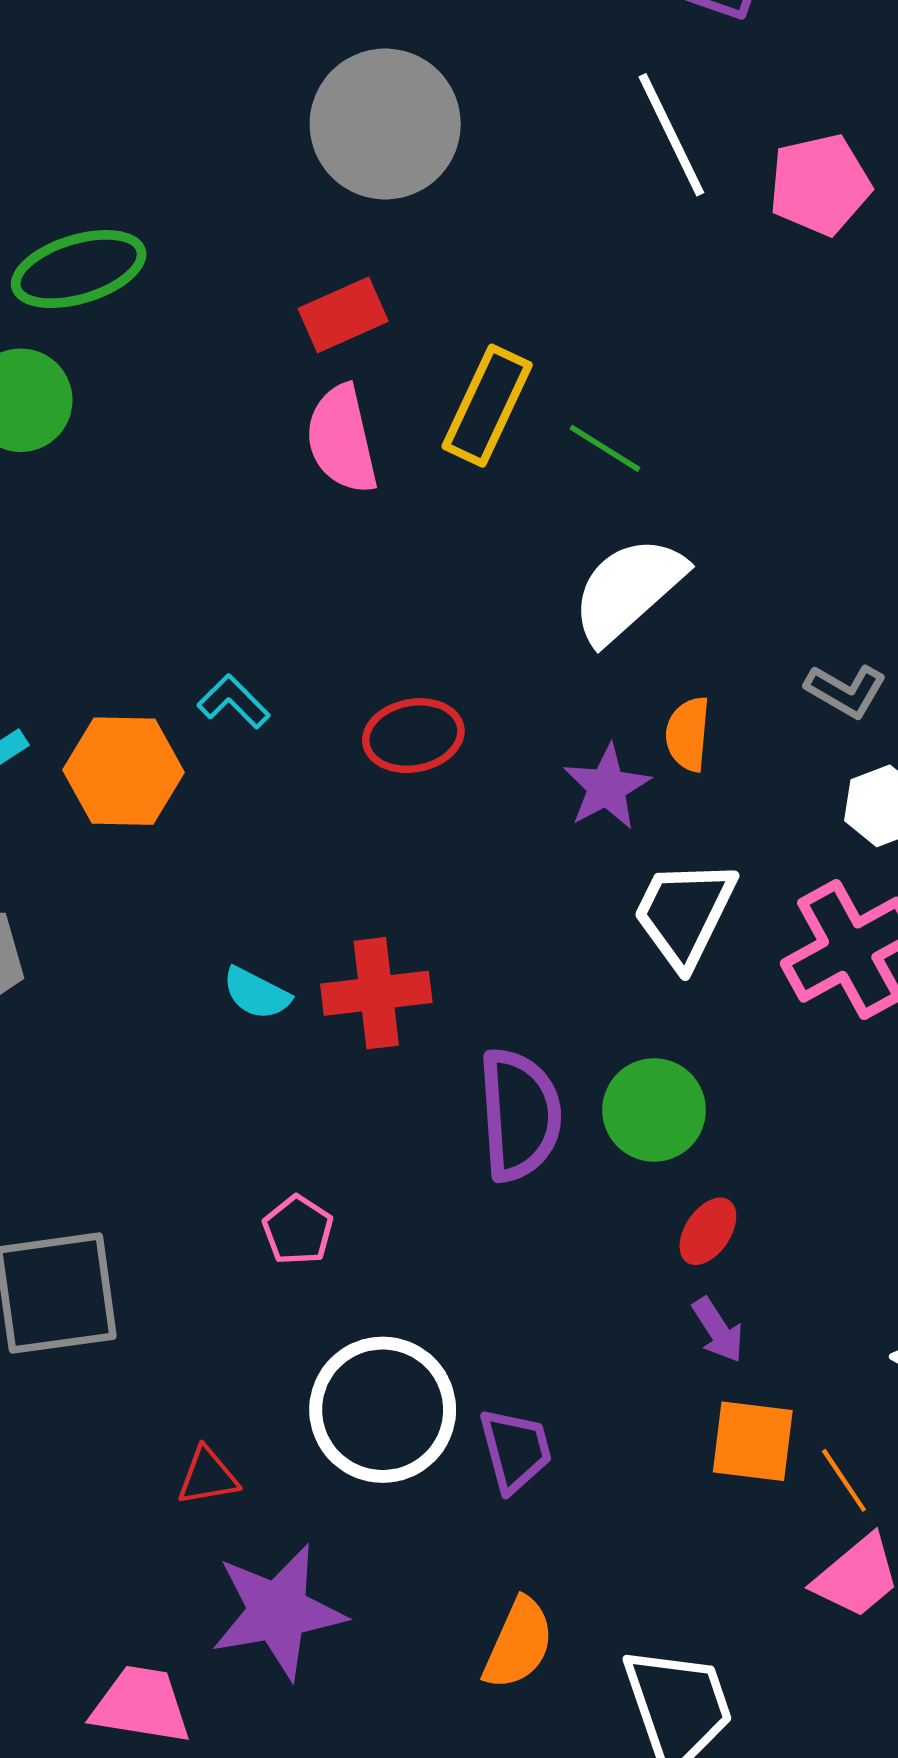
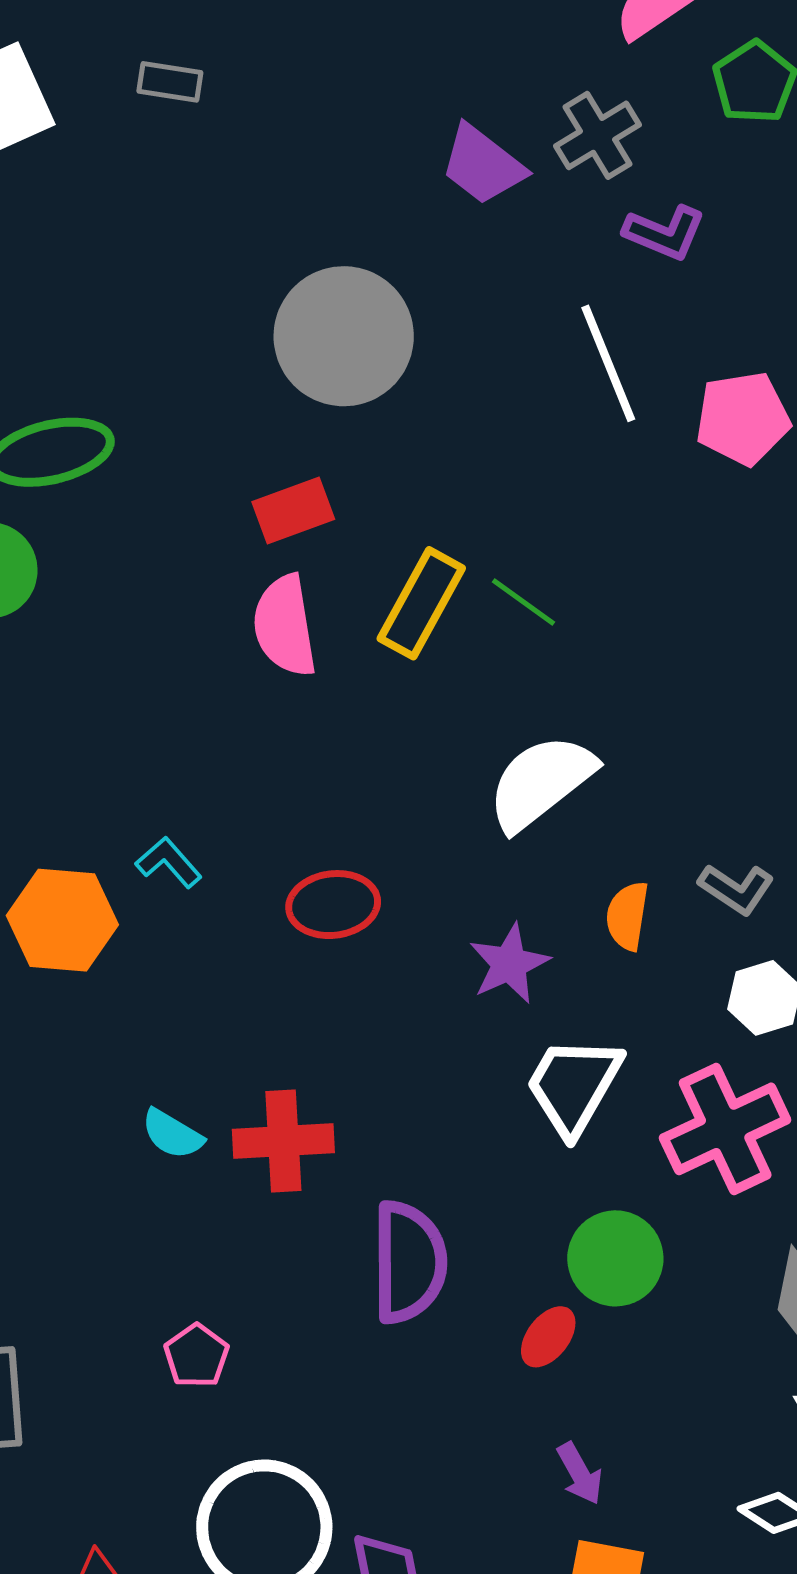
green line: (605, 448) -> (524, 602), moved
orange semicircle: (688, 734) -> (627, 916), moved
green circle: (654, 1110) -> (615, 1258), moved
red ellipse: (708, 1231) -> (548, 1337), moved

